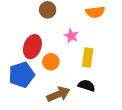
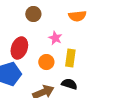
orange circle: (51, 62) -> (46, 62), moved

